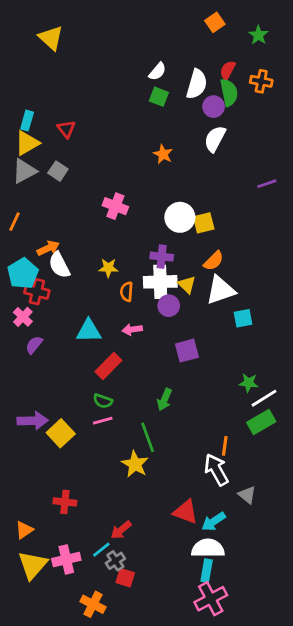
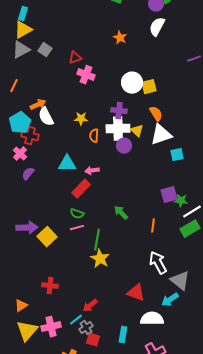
red triangle: (66, 129) -> (75, 58), moved, turned 48
orange semicircle: (214, 261) -> (156, 114), turned -77
pink arrow: (132, 329) -> (92, 171), moved
purple square: (187, 351) -> (169, 195), moved
green arrow: (164, 400) -> (121, 213), turned 112
green line: (148, 437) -> (97, 240), moved, turned 30
orange line: (225, 446) -> (153, 226), moved
gray triangle: (247, 495) -> (180, 281), size x1.5
cyan arrow: (214, 522) -> (170, 300), moved
cyan rectangle: (207, 571) -> (123, 335), moved

